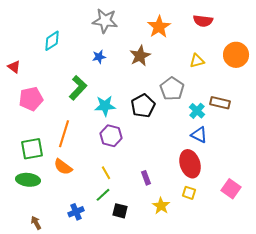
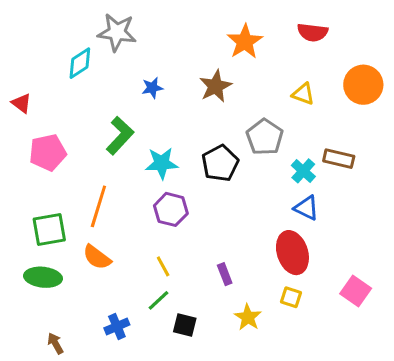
gray star: (105, 21) -> (117, 32), moved
yellow triangle: (197, 61) -> (303, 94), turned 35

